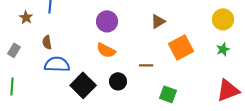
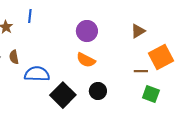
brown semicircle: (47, 42) -> (14, 57), moved
brown line: (146, 65) -> (141, 71), moved
green square: (168, 94) -> (151, 94), moved

